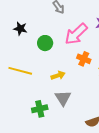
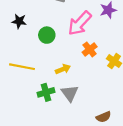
orange cross: (84, 59) -> (90, 49), turned 32
green cross: (40, 109) -> (46, 92), moved

